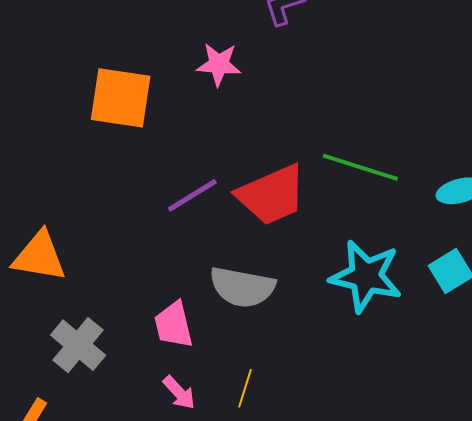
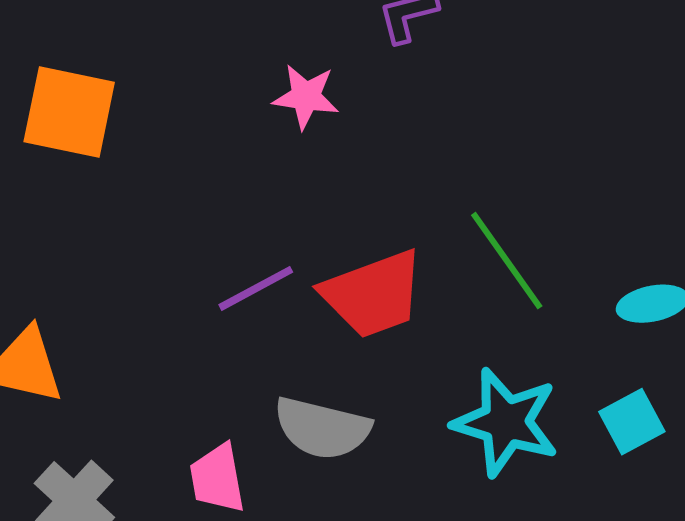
orange square: (121, 98) -> (69, 112), moved
green line: (360, 167) -> (507, 261), turned 34

